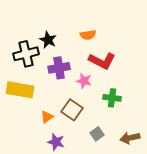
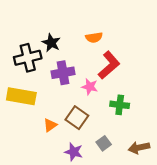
red L-shape: (102, 61) -> (109, 65), turned -68
purple star: (56, 142) -> (74, 152), moved

